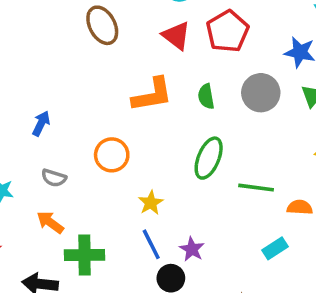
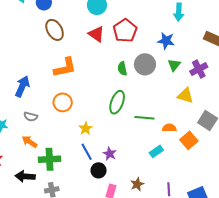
orange L-shape: (152, 95) -> (65, 67), moved
green semicircle: (206, 96) -> (122, 69), moved
blue arrow: (41, 123) -> (22, 86), size x1.5

